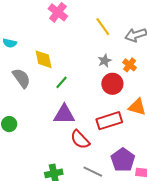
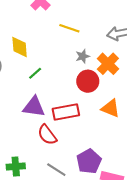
yellow line: (103, 27) -> (69, 28), moved, turned -42
orange cross: (130, 65) -> (108, 64), size x1.5
red rectangle: (109, 121) -> (66, 112), moved

